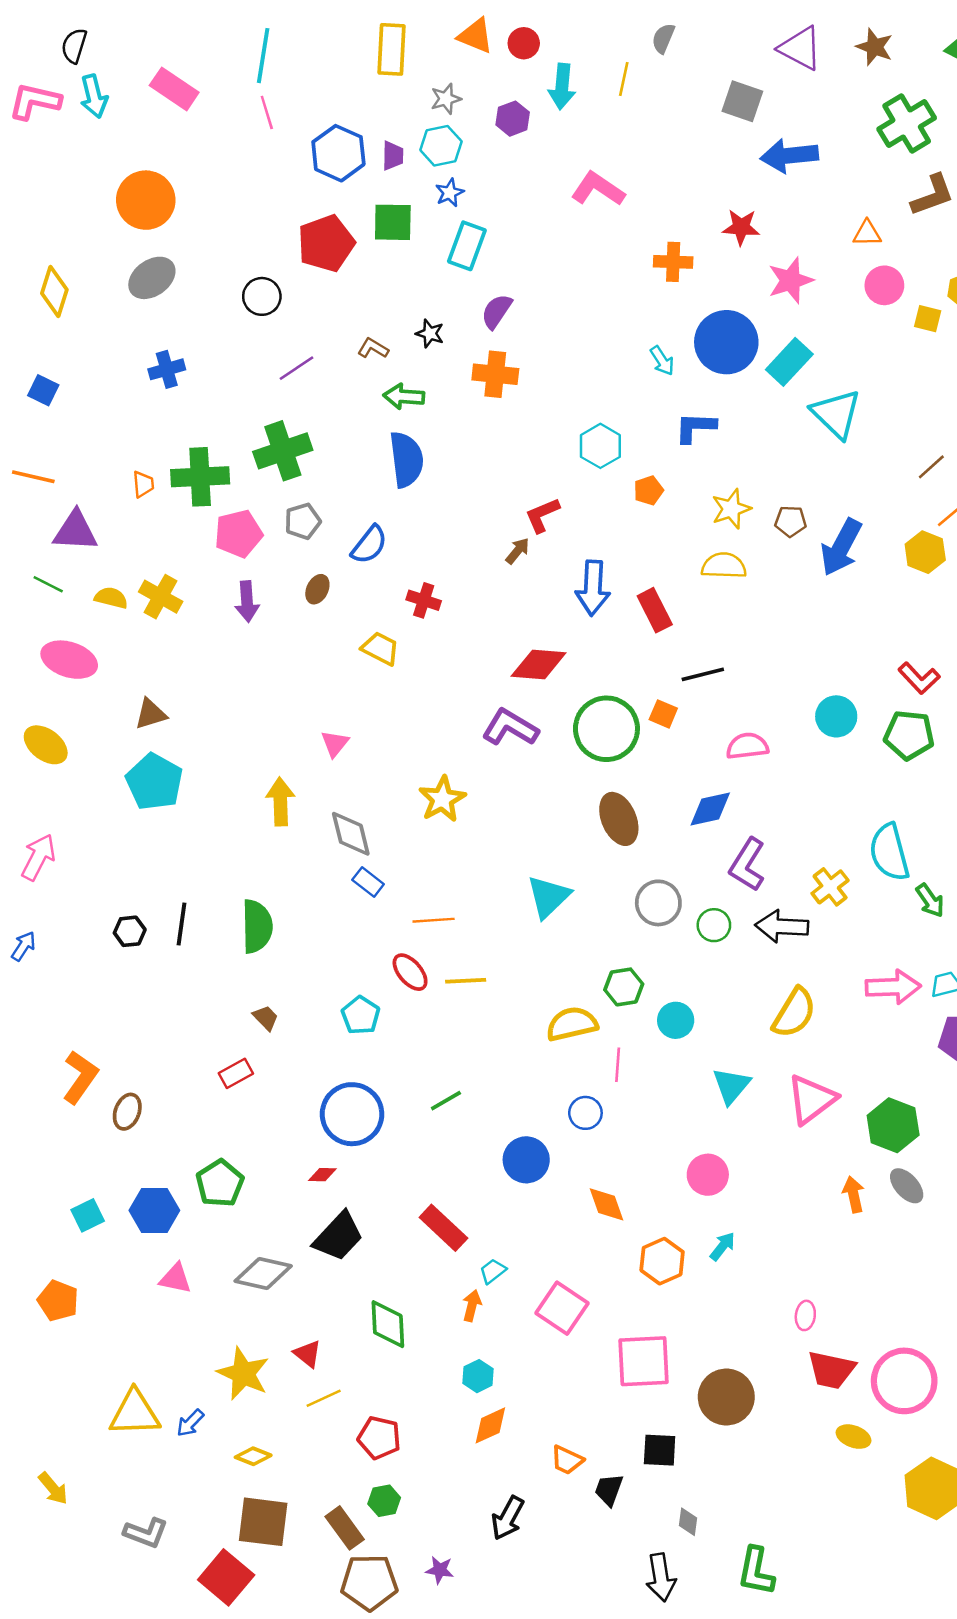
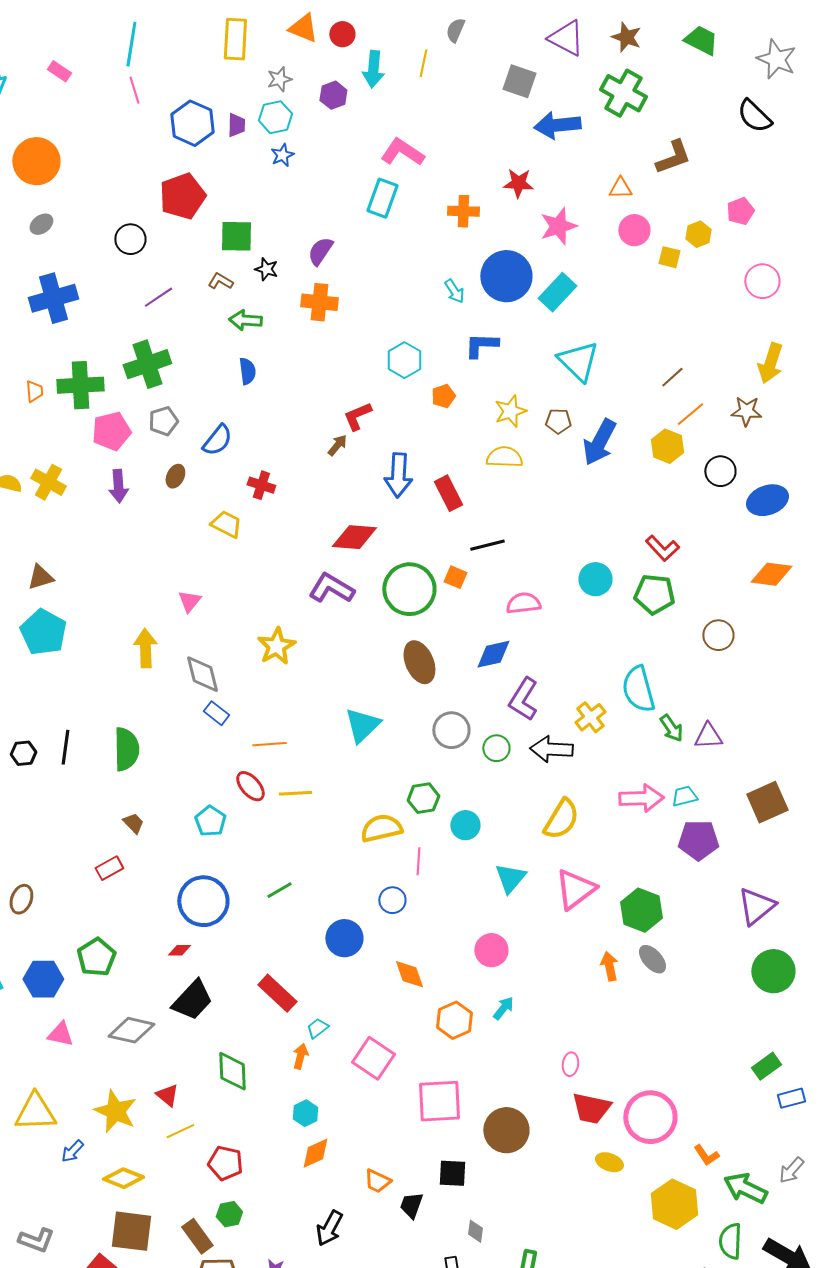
pink rectangle: (174, 89) -> (59, 71), size x0.6
green cross: (907, 124) -> (623, 93), moved, turned -30
green square: (393, 222) -> (236, 236), moved
cyan rectangle: (467, 246) -> (382, 198), moved
gray ellipse: (152, 278) -> (41, 224), size x0.6
blue cross: (167, 369) -> (53, 298), size x1.6
cyan triangle: (836, 414) -> (578, 361), moved
blue semicircle: (406, 459) -> (247, 371), size x0.6
yellow triangle: (135, 1413) -> (35, 1112), moved
yellow diamond: (253, 1456) -> (123, 1178), size x1.4

